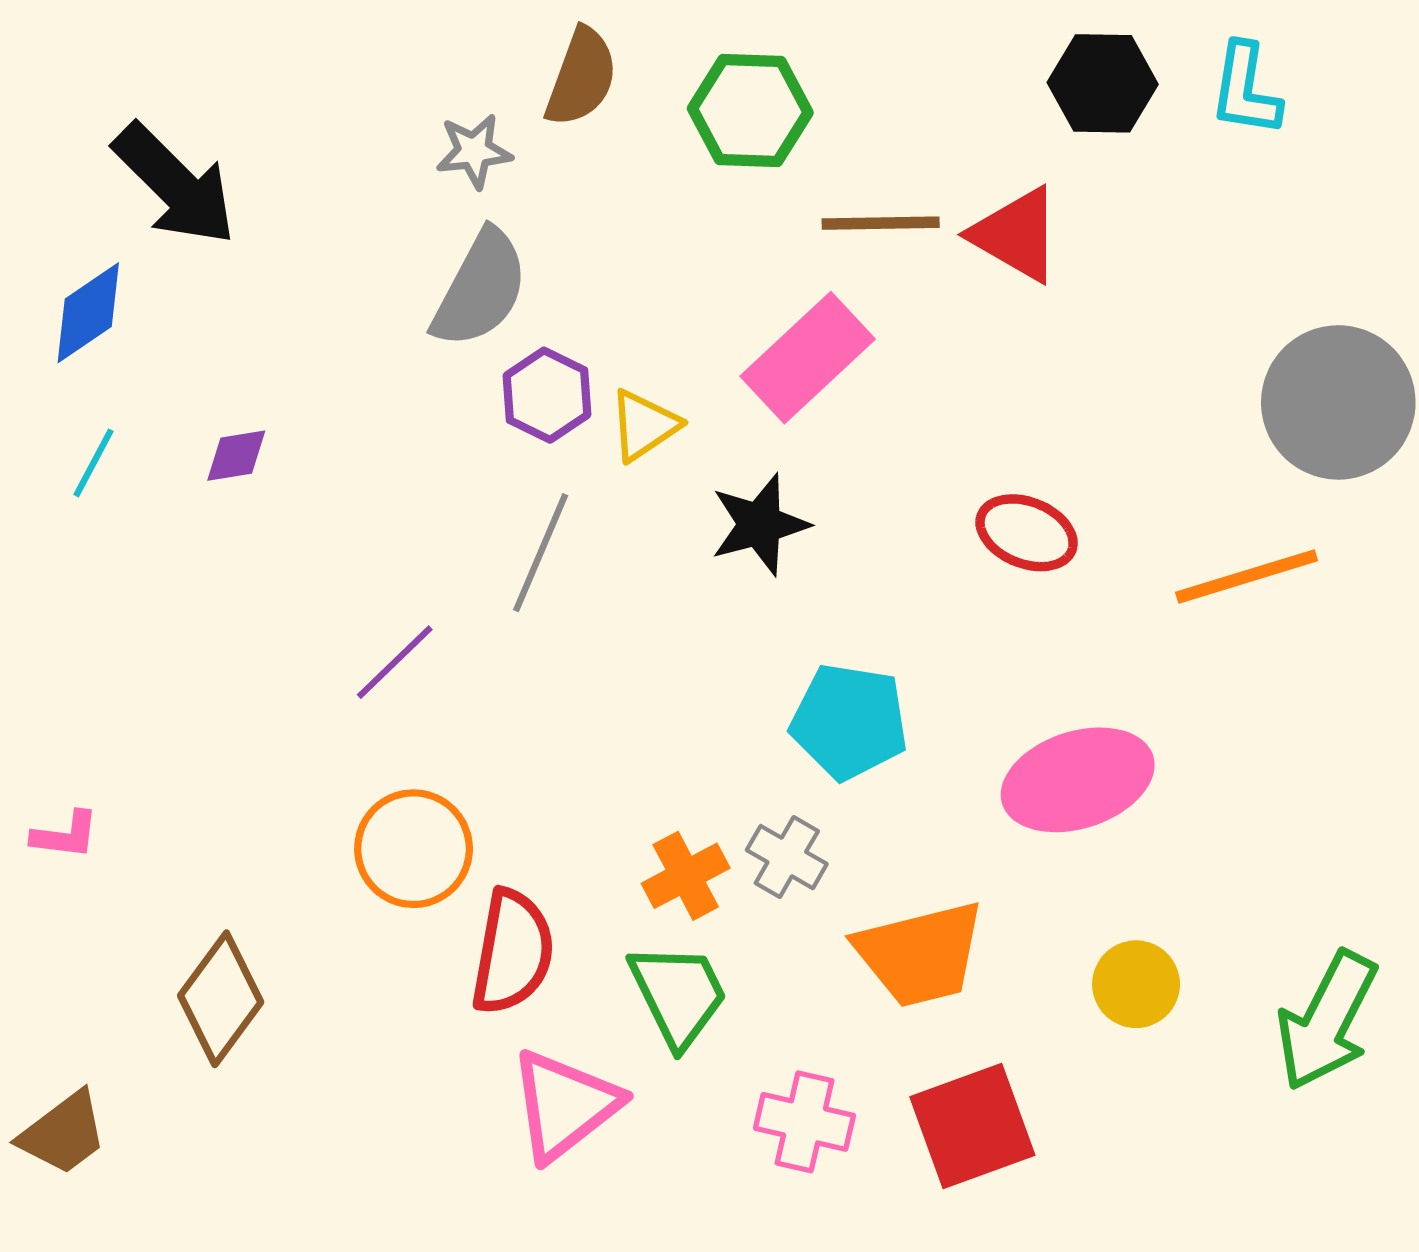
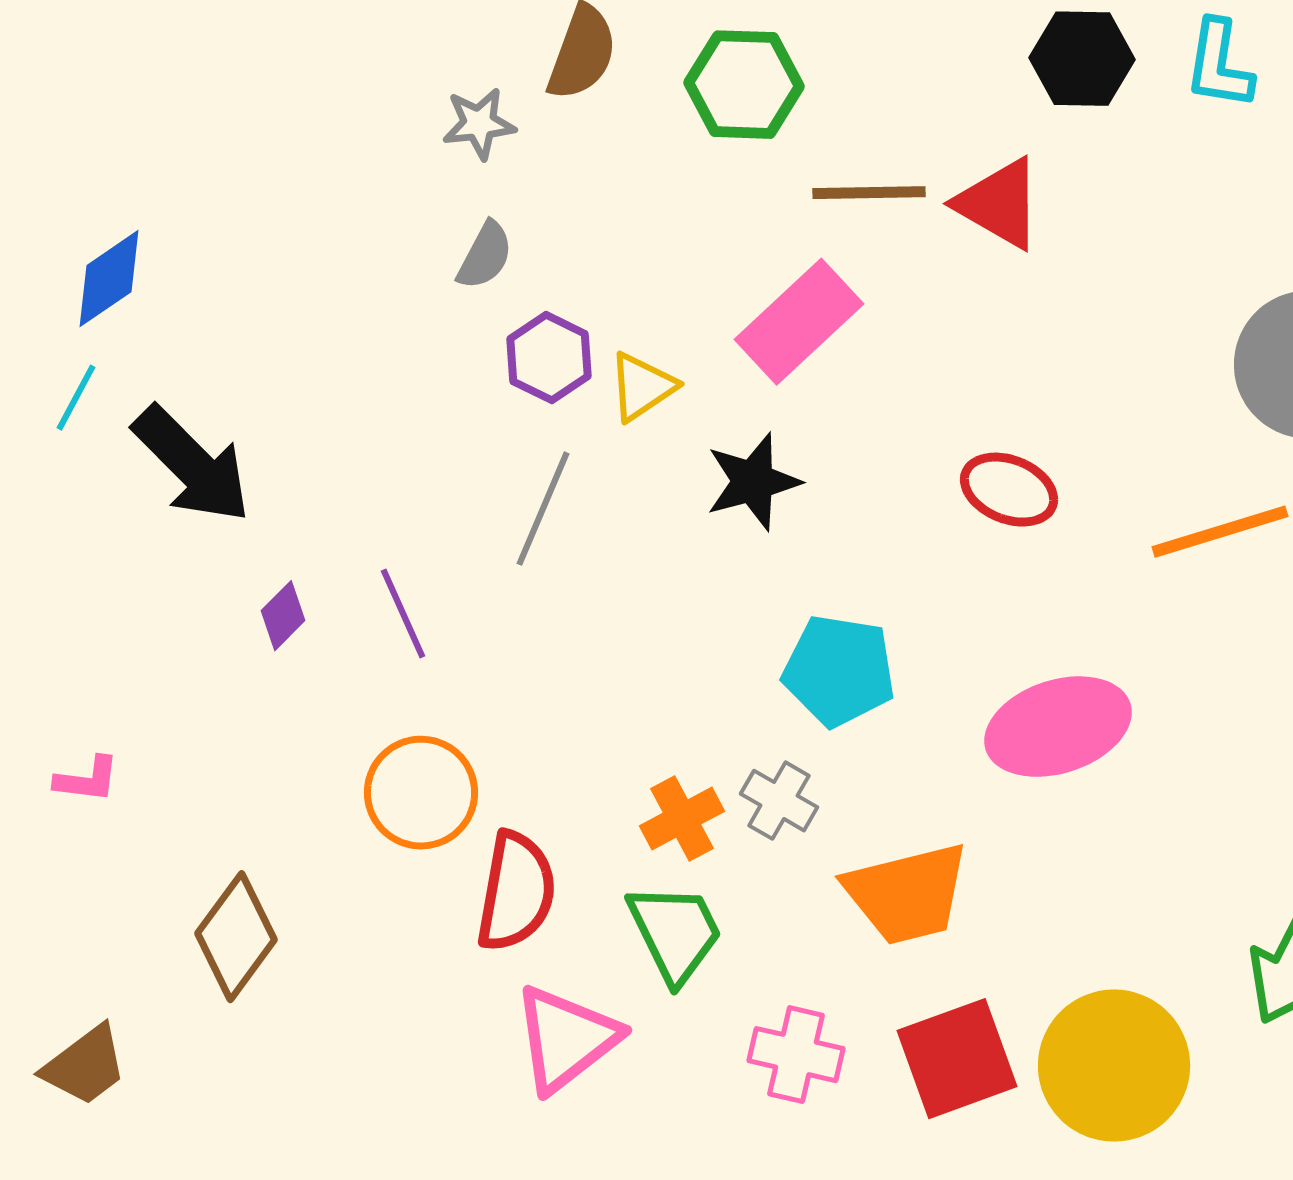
black arrow: (175, 185) -> (192, 465), moved
gray semicircle: (480, 289) -> (485, 256), size x0.6
purple diamond: (236, 456) -> (283, 616), moved, turned -36
cyan line: (93, 463) -> (76, 398), moved
purple line: (395, 662) -> (403, 614), turned -70
yellow circle: (1136, 984) -> (1114, 1066), moved, size x1.8

